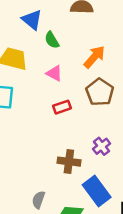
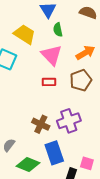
pink triangle: (54, 73) -> (52, 55), size x1.6
purple cross: (102, 146) -> (69, 121), size x1.6

